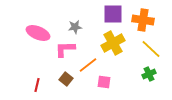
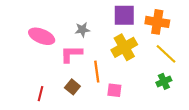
orange line: (88, 65) -> (97, 72), turned -60

